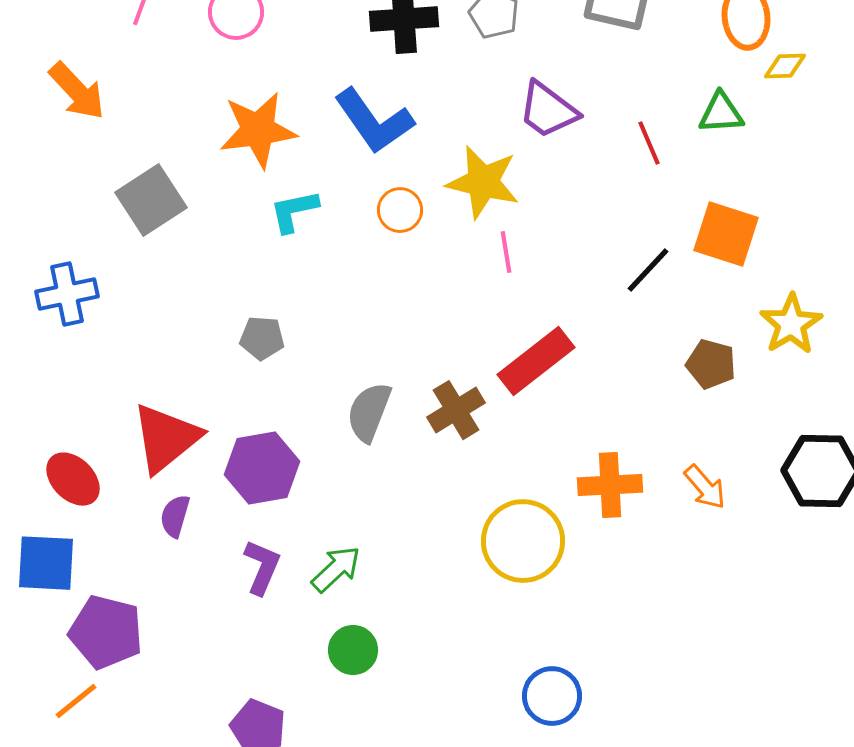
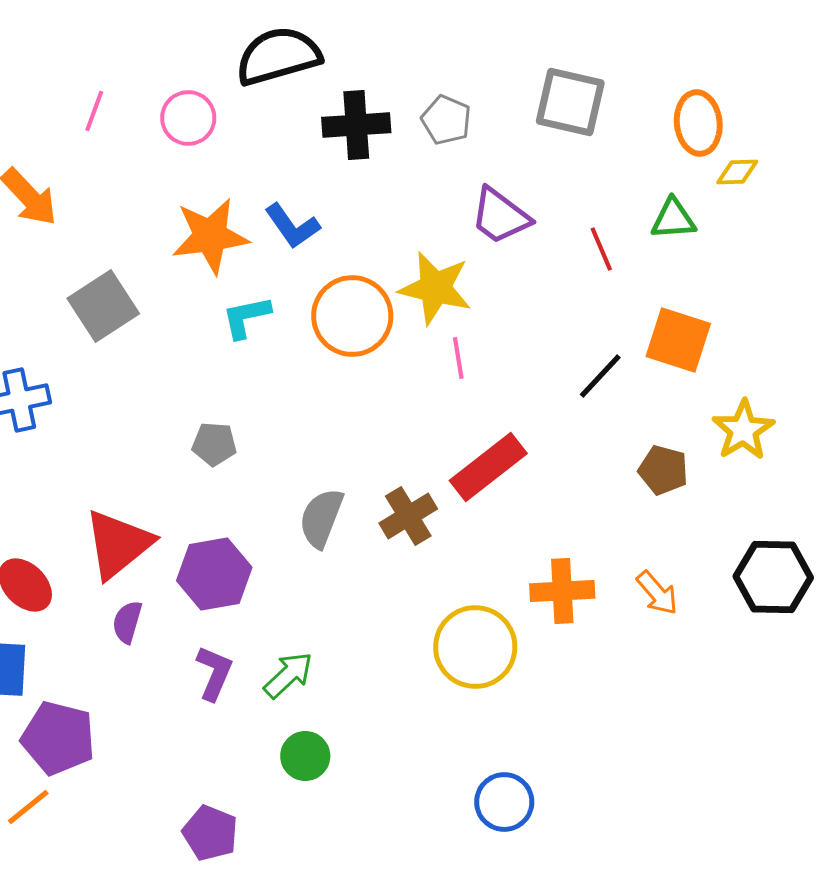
blue L-shape: (374, 121) -> (292, 226), moved, size x0.7
orange circle: (400, 210) -> (352, 316), size x1.8

